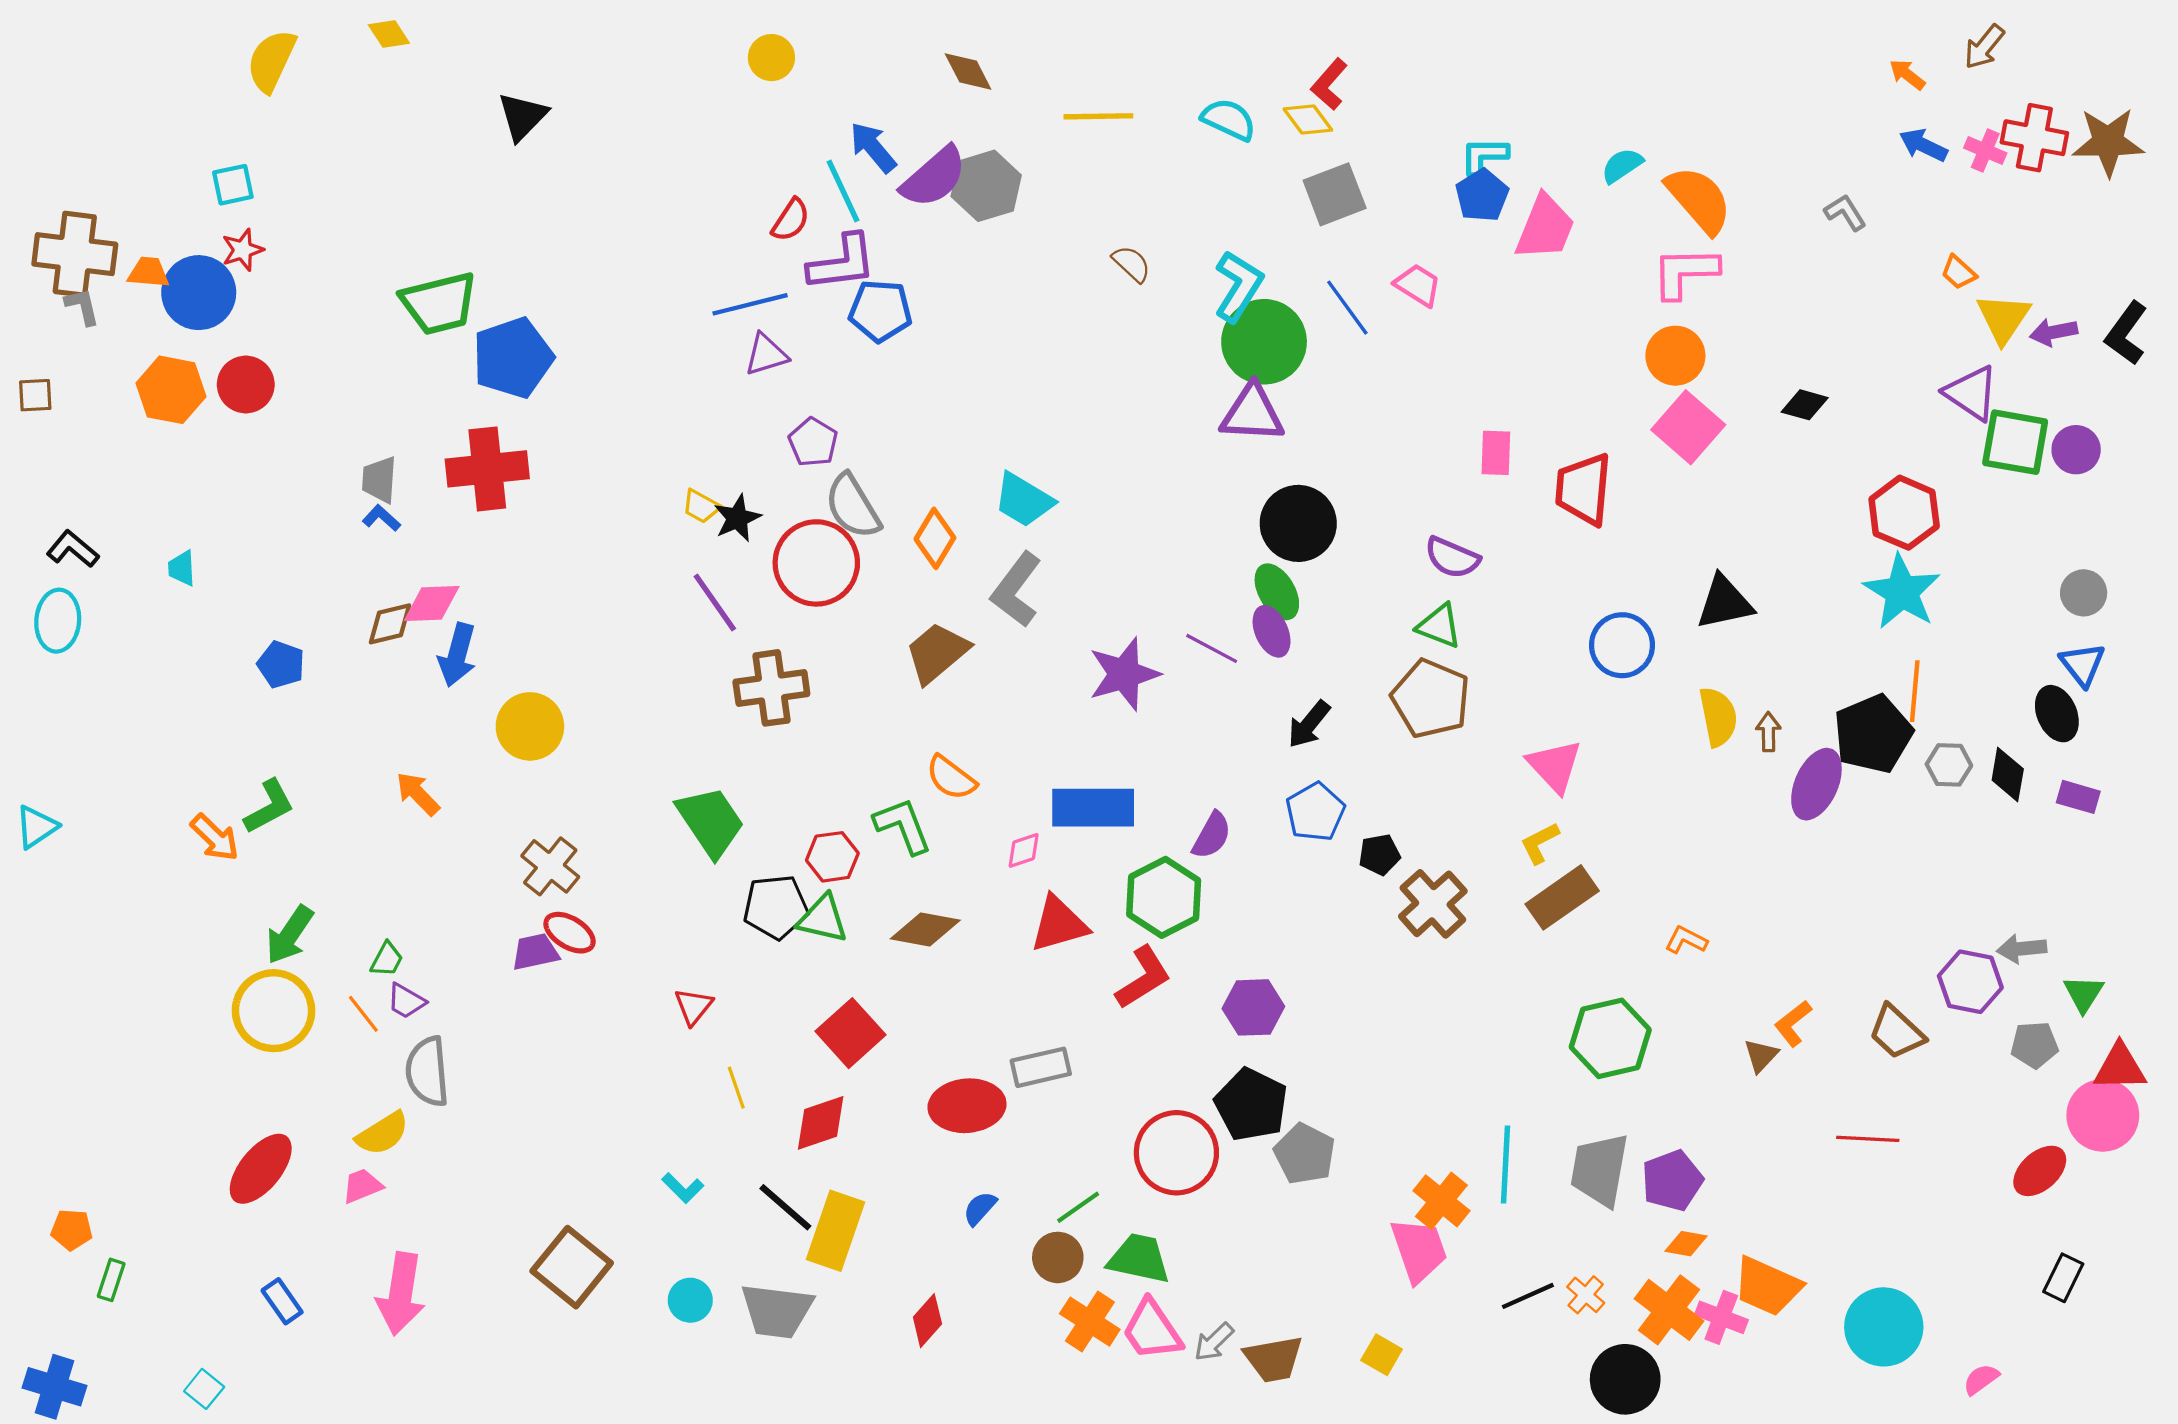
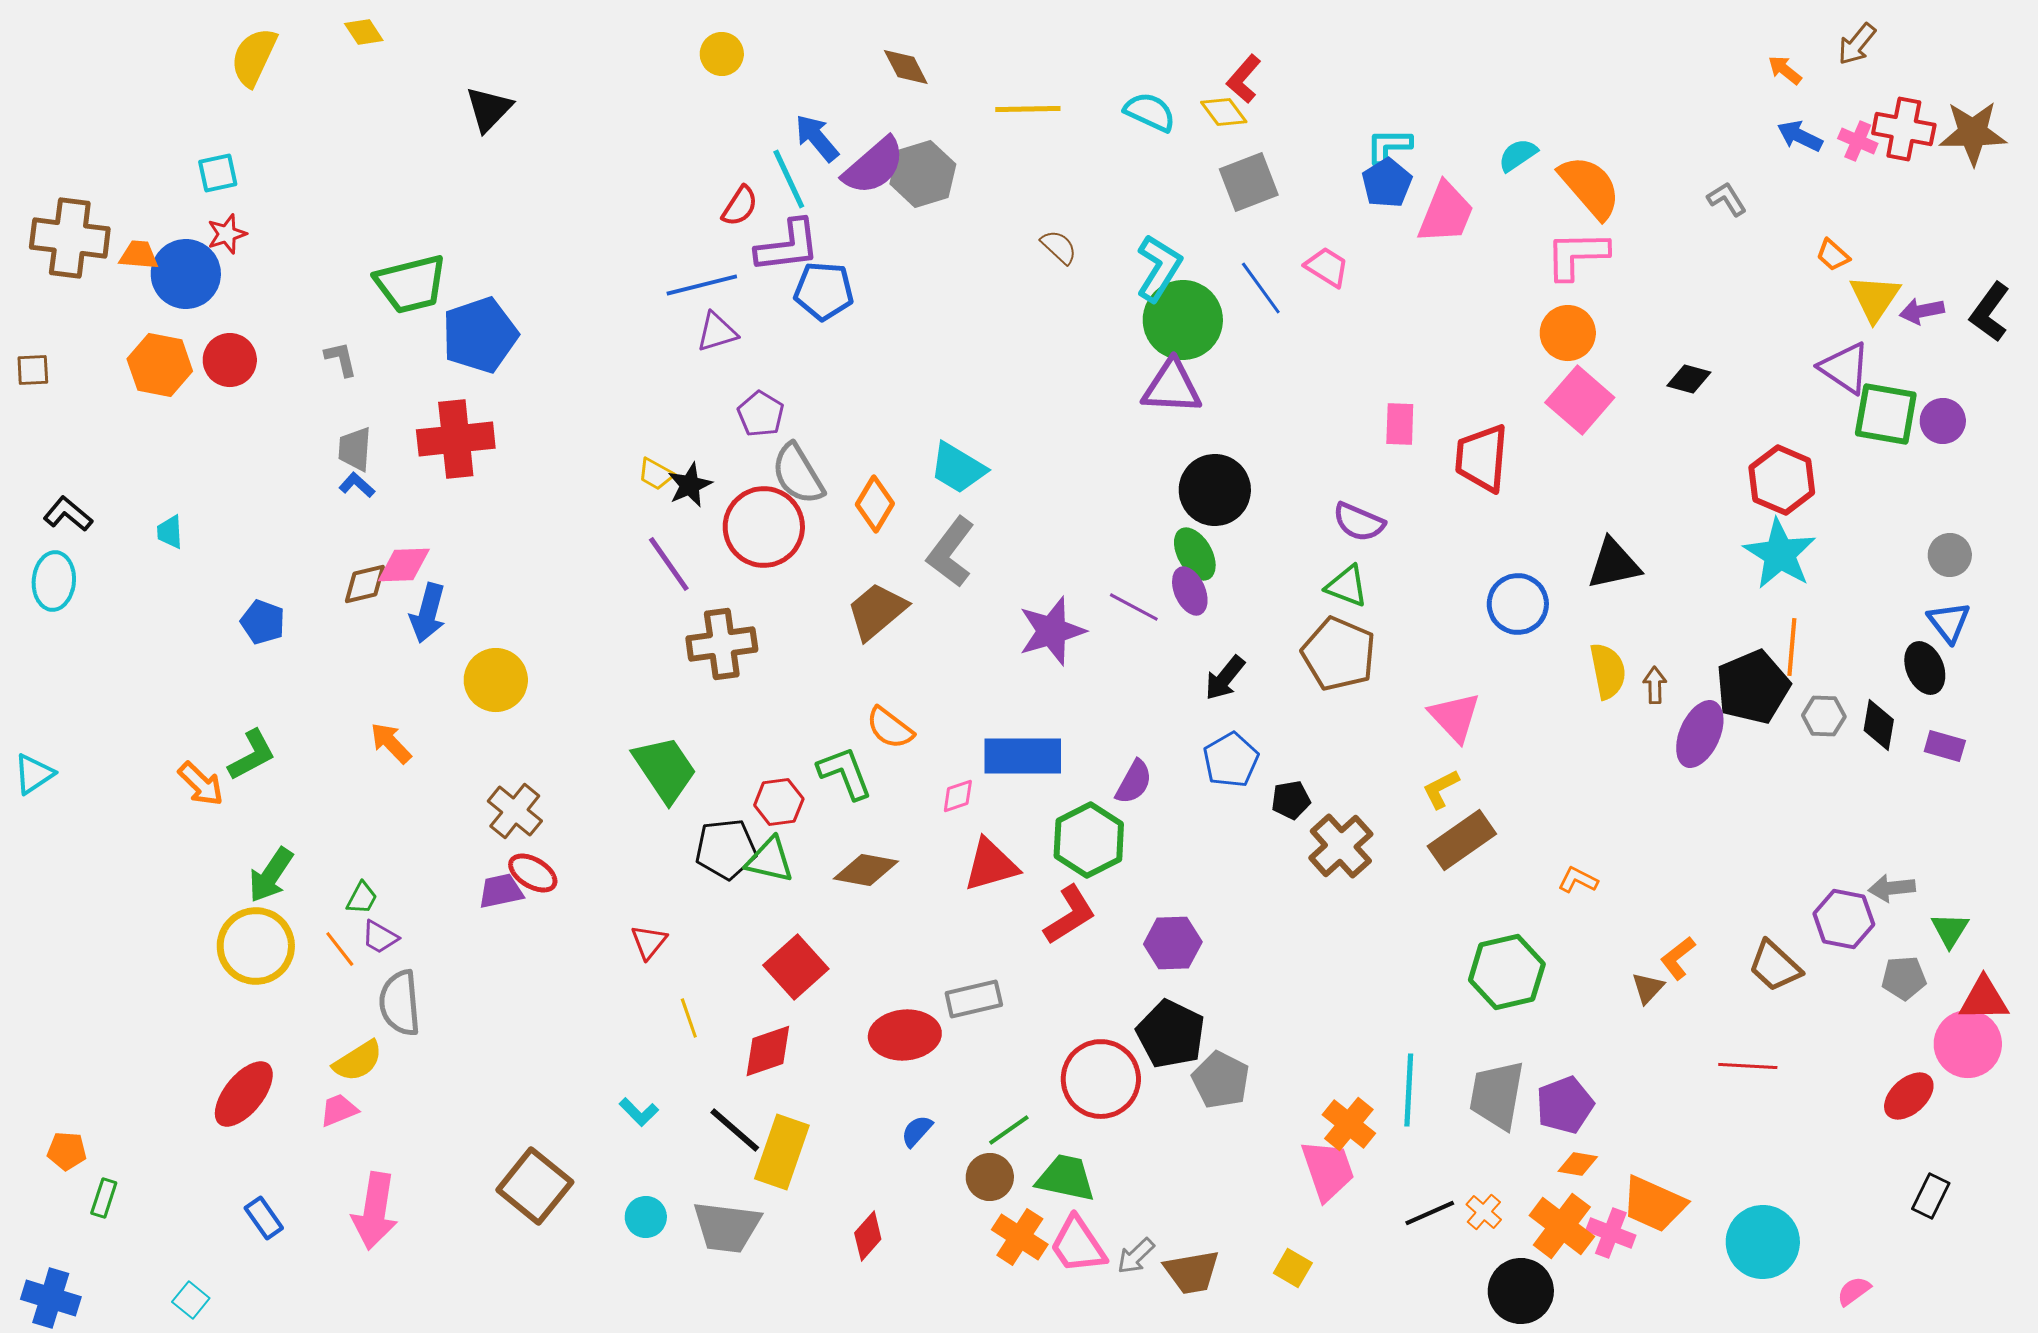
gray L-shape: (82, 307) -> (341, 359), moved

